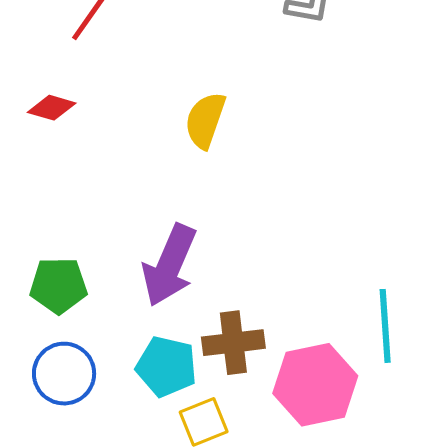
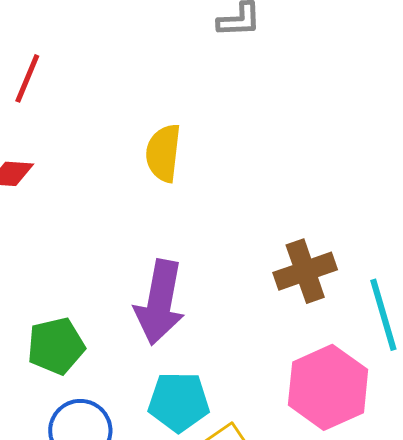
brown cross: (233, 343) -> (305, 271), moved

